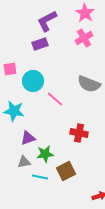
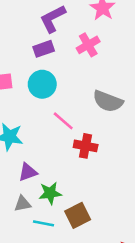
pink cross: (84, 38) -> (88, 45), moved
cyan circle: (33, 81) -> (42, 84), moved
red cross: (79, 133) -> (86, 146), moved

